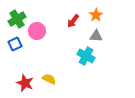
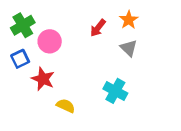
gray triangle: (96, 36) -> (129, 48), turned 40
cyan cross: (86, 56) -> (115, 91), moved
red star: (25, 83) -> (43, 79), moved

